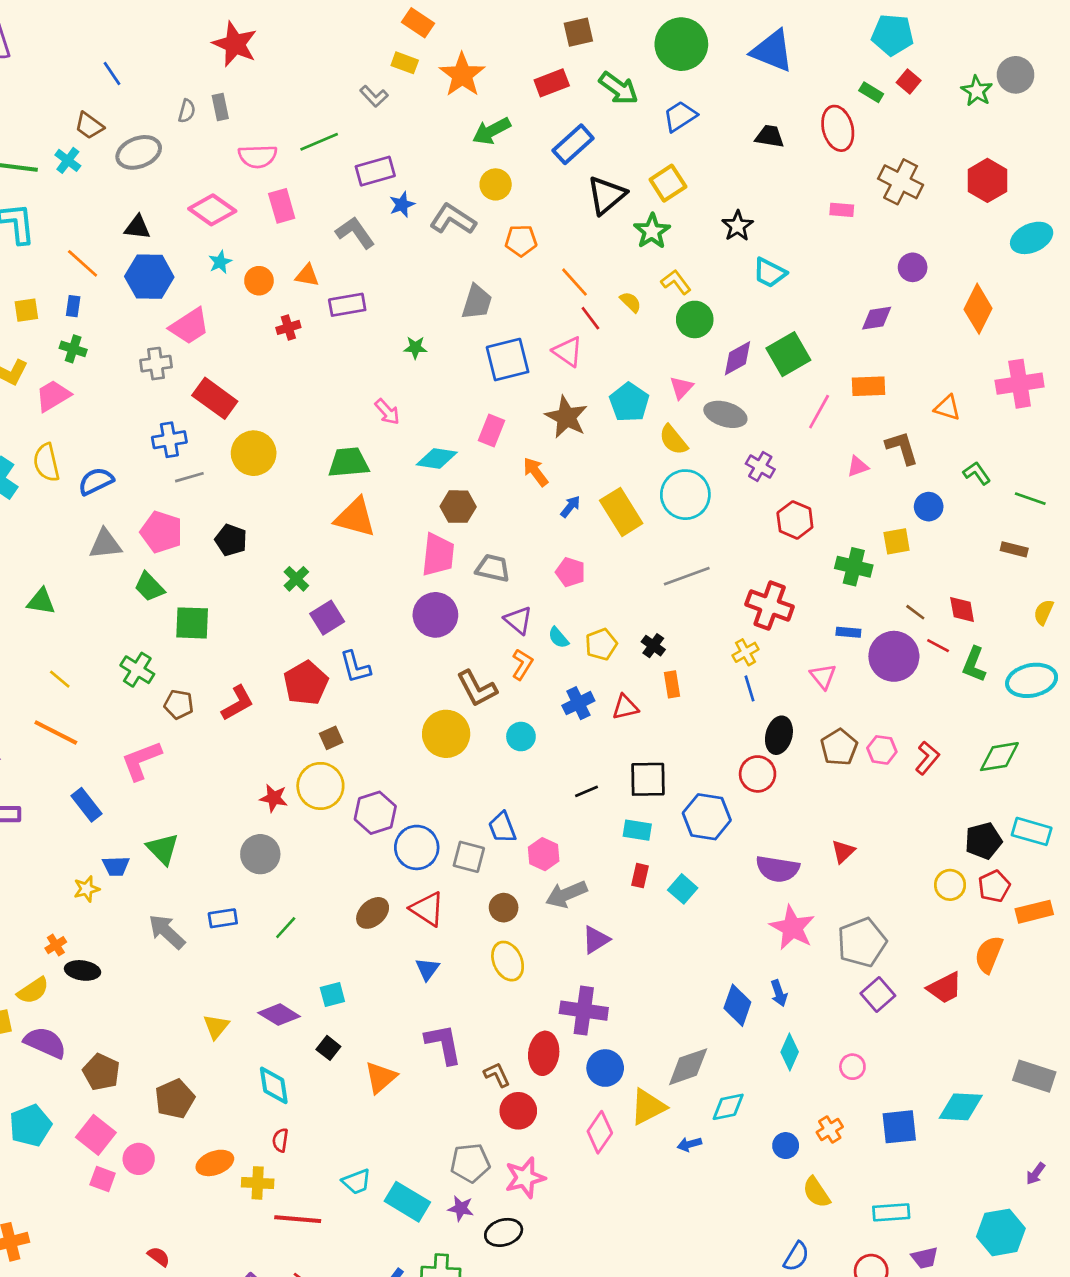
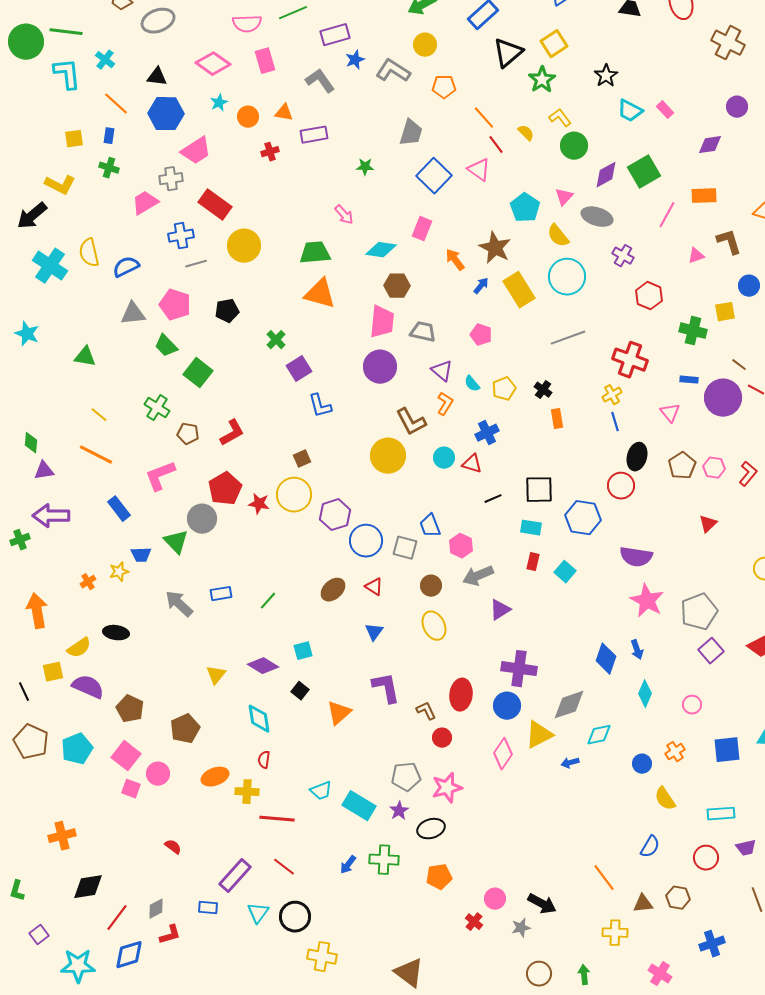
cyan cross: (68, 160) -> (105, 60), moved
pink rectangle: (842, 210) -> (665, 110), moved, turned 42
blue square: (508, 360) -> (434, 176), turned -32
pink trapezoid: (53, 396) -> (145, 203), moved
brown star: (566, 417) -> (495, 248), moved
black pentagon: (231, 540) -> (227, 311), turned -30
green square: (192, 623) -> (198, 373), turned 36
red pentagon: (306, 683) -> (225, 489), moved
red triangle: (625, 707) -> (472, 464), moved, turned 30
red triangle: (843, 851) -> (708, 524), moved
gray circle: (260, 854) -> (202, 519), moved
red triangle: (427, 909) -> (374, 587), size x0.7
orange cross: (56, 945) -> (88, 582), moved
purple cross: (584, 1011) -> (519, 669), moved
red circle: (518, 1111) -> (442, 738), size x0.7
purple star: (461, 1208) -> (399, 811), turned 30

